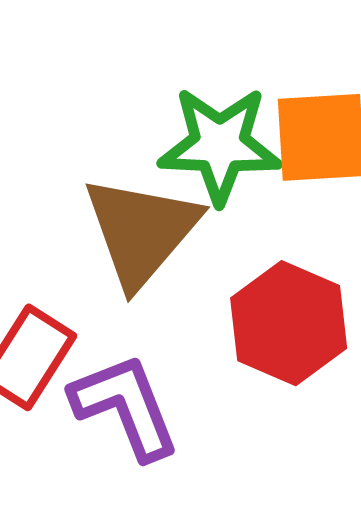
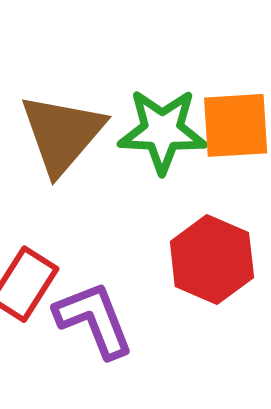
brown triangle: (141, 231) -> (62, 134), moved

